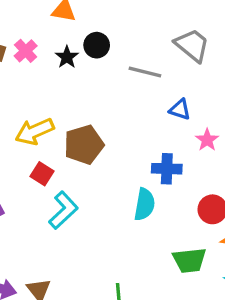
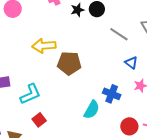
red square: (42, 174) -> (39, 120), moved
cyan L-shape: (63, 210) -> (30, 94), moved

